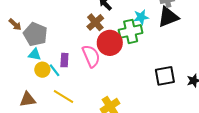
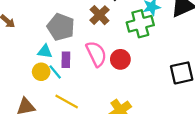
gray pentagon: (35, 34) -> (61, 27), moved
red circle: (110, 43) -> (120, 59), moved, size x0.7
cyan triangle: (35, 54) -> (45, 51), moved

